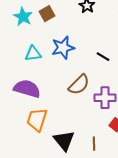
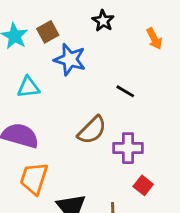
blue star: (63, 48) -> (70, 59), moved, turned 30

